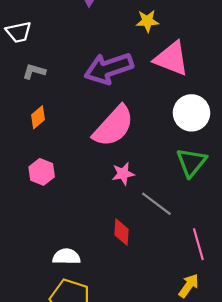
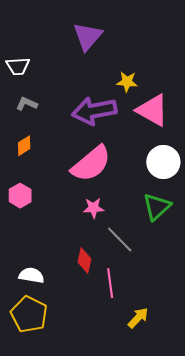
yellow star: (147, 21) -> (127, 82), moved
pink line: (198, 244) -> (110, 283), moved

